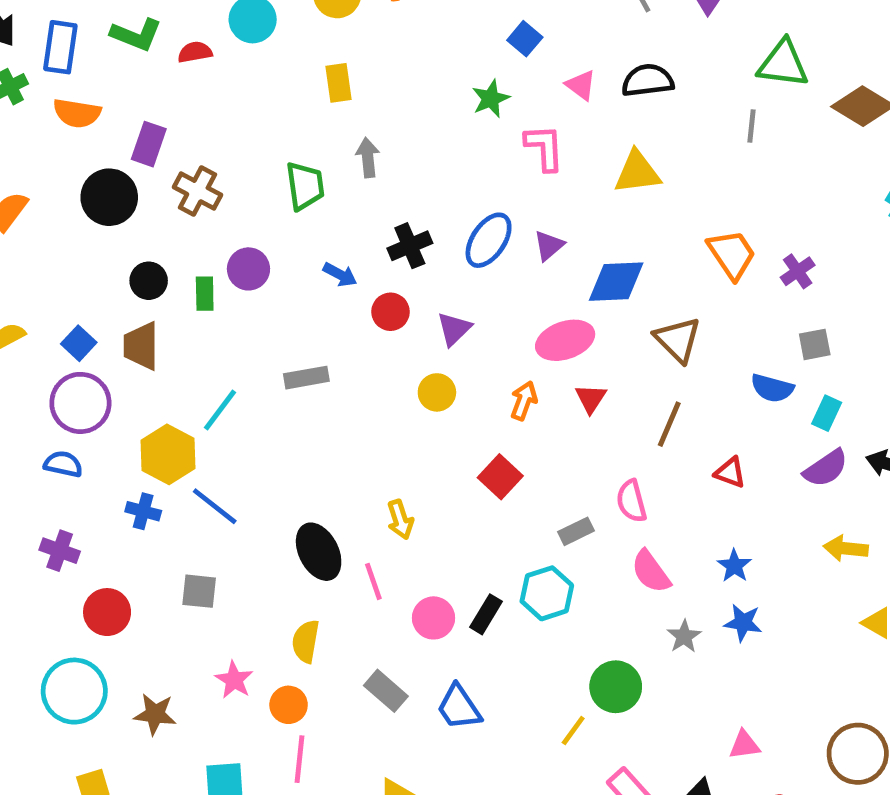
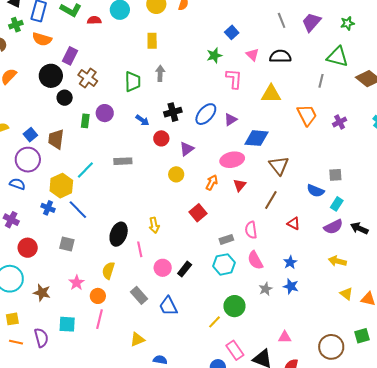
orange trapezoid: (732, 254) -> (307, 115), moved
purple cross: (798, 271) -> (340, 122), moved
black circle: (149, 281) -> (65, 98), moved
black ellipse: (319, 552) -> (119, 234), turned 40
cyan hexagon: (547, 593) -> (224, 264), moved

